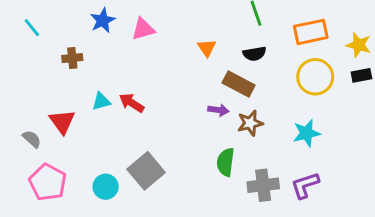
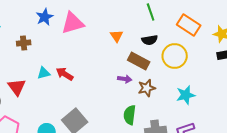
pink triangle: (143, 29) -> (73, 23), size x1.4
orange rectangle: (311, 32) -> (189, 25), turned 45
yellow circle: (315, 77) -> (175, 56), moved

